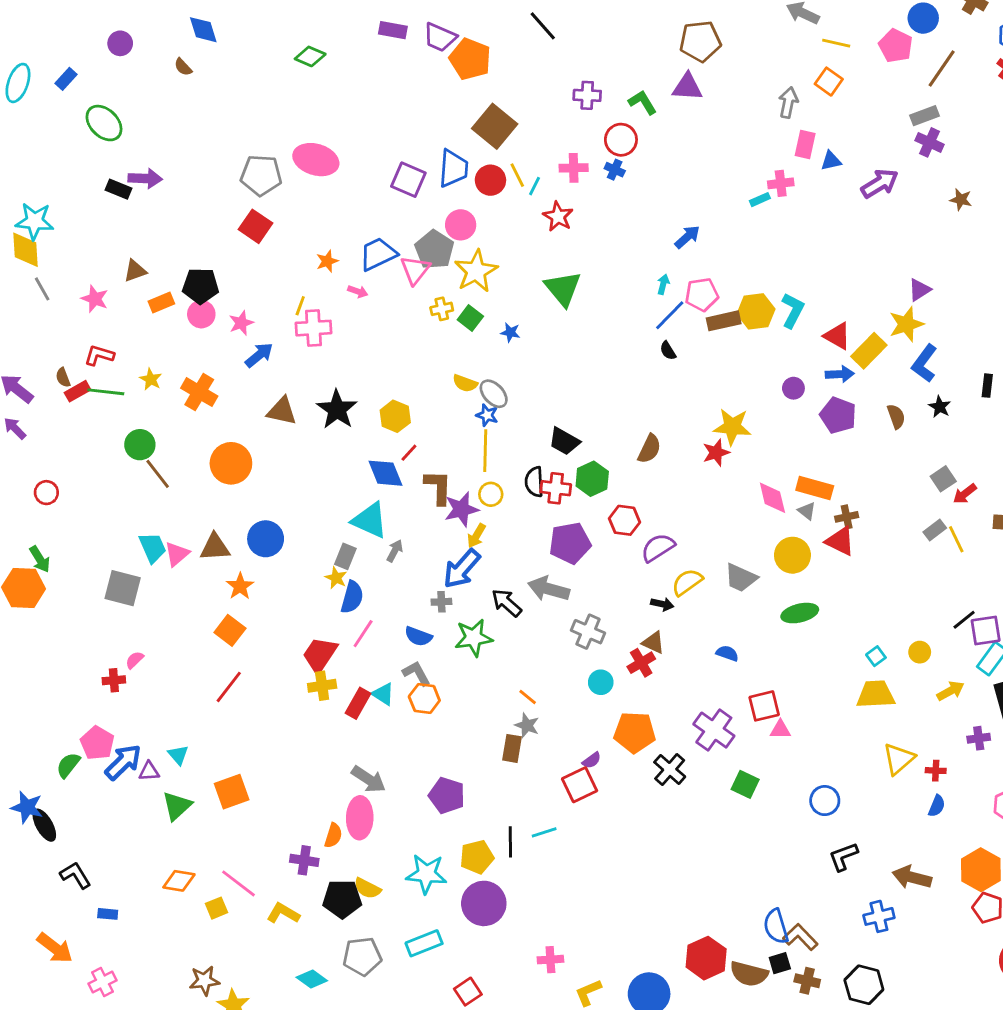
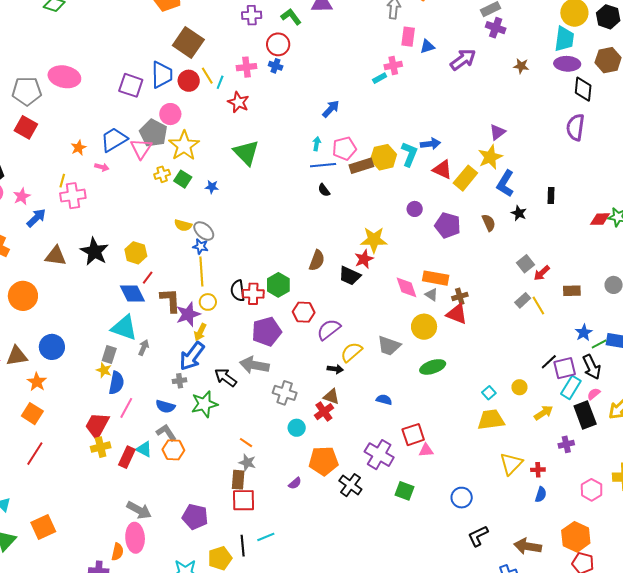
blue line: (670, 315) -> (323, 165), turned 45
blue arrow: (840, 374) -> (430, 144), moved
black trapezoid: (564, 441) -> (350, 276), moved
red square: (580, 785) -> (244, 500), moved, turned 30

